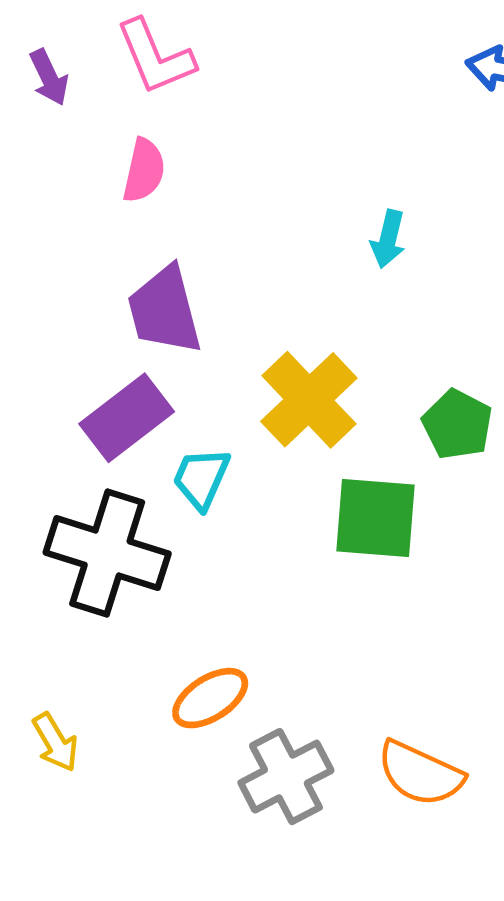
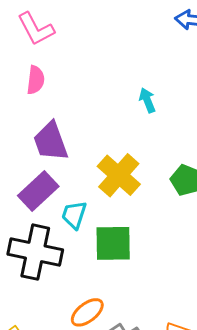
cyan arrow: (388, 239) -> (147, 100), turned 150
green square: (376, 518) -> (113, 243), moved

